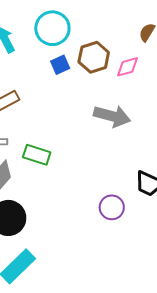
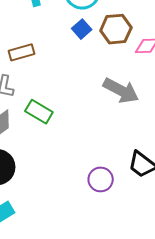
blue square: (60, 65) -> (82, 29), turned -30

